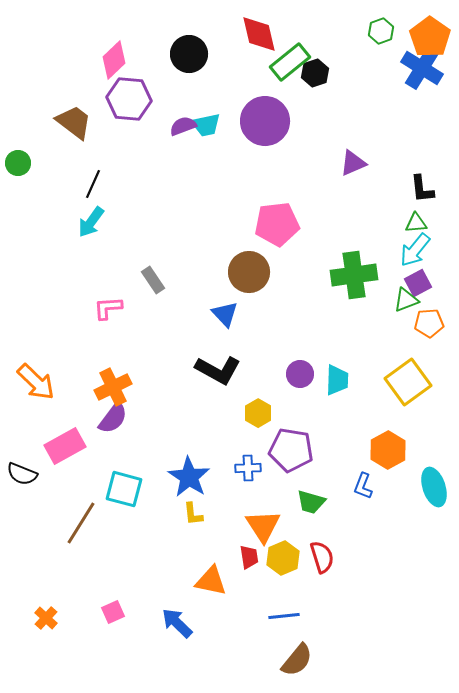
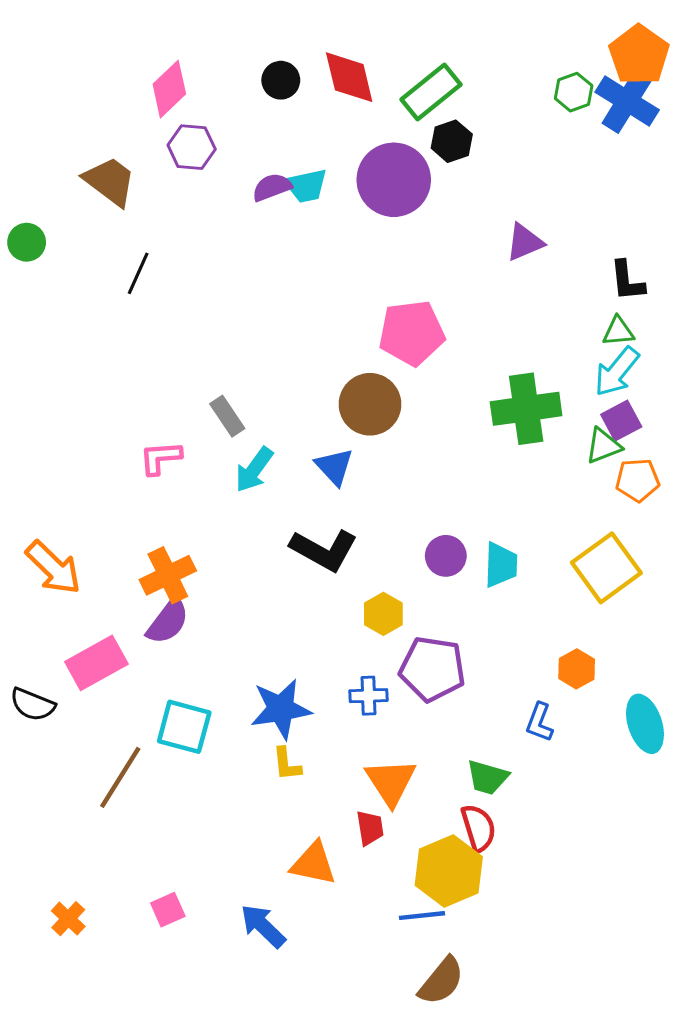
green hexagon: (381, 31) -> (574, 92), moved
red diamond: (259, 34) -> (349, 77), moved
black circle: (189, 54) -> (281, 80), size x0.7
black hexagon: (315, 73) -> (452, 141), moved
purple hexagon: (129, 99) -> (192, 147), size x0.7
cyan arrow: (91, 222) -> (254, 470), moved
orange hexagon: (388, 450) -> (577, 669), size x0.7
blue star: (189, 477) -> (281, 709), turned 30
green trapezoid: (311, 502) -> (487, 777), moved
yellow hexagon: (283, 558) -> (449, 871), moved, size x1.4

